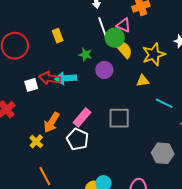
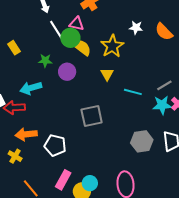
red arrow: (50, 78) -> (14, 108), moved
yellow triangle: (143, 81) -> (107, 74), turned -40
pink rectangle: (82, 118) -> (63, 180), moved
orange arrow: (52, 122) -> (26, 134), turned 65

